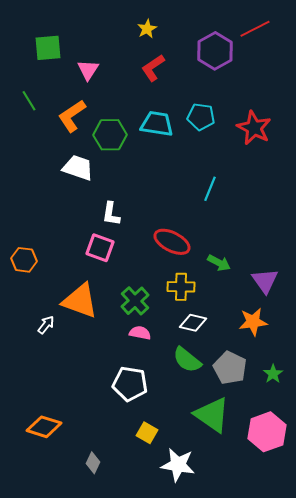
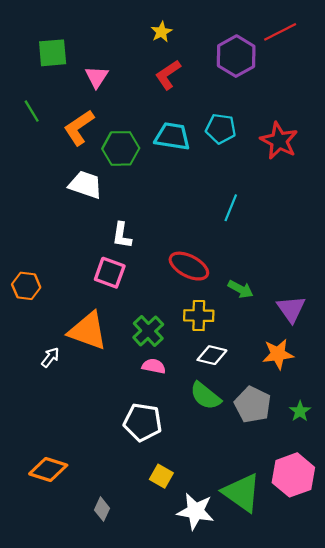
green triangle: (212, 415) -> (242, 493), moved

